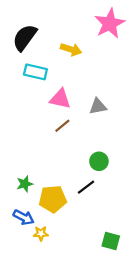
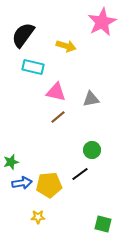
green star: (25, 184) -> (11, 162), moved
blue arrow: (24, 217) -> (22, 183), moved, turned -36

